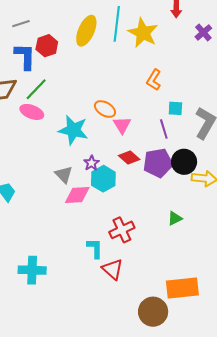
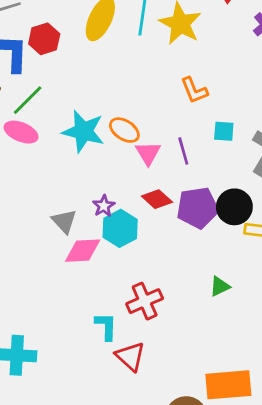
orange L-shape: (154, 80) -> (194, 90), turned -55
purple line: (164, 129) -> (183, 151), moved
cyan star: (73, 130) -> (83, 131), moved

